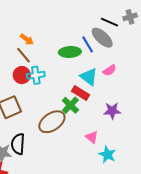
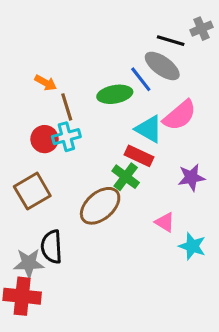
brown line: (23, 55) -> (67, 107), moved, turned 30
pink semicircle: (109, 70) -> (180, 115), size x1.6

